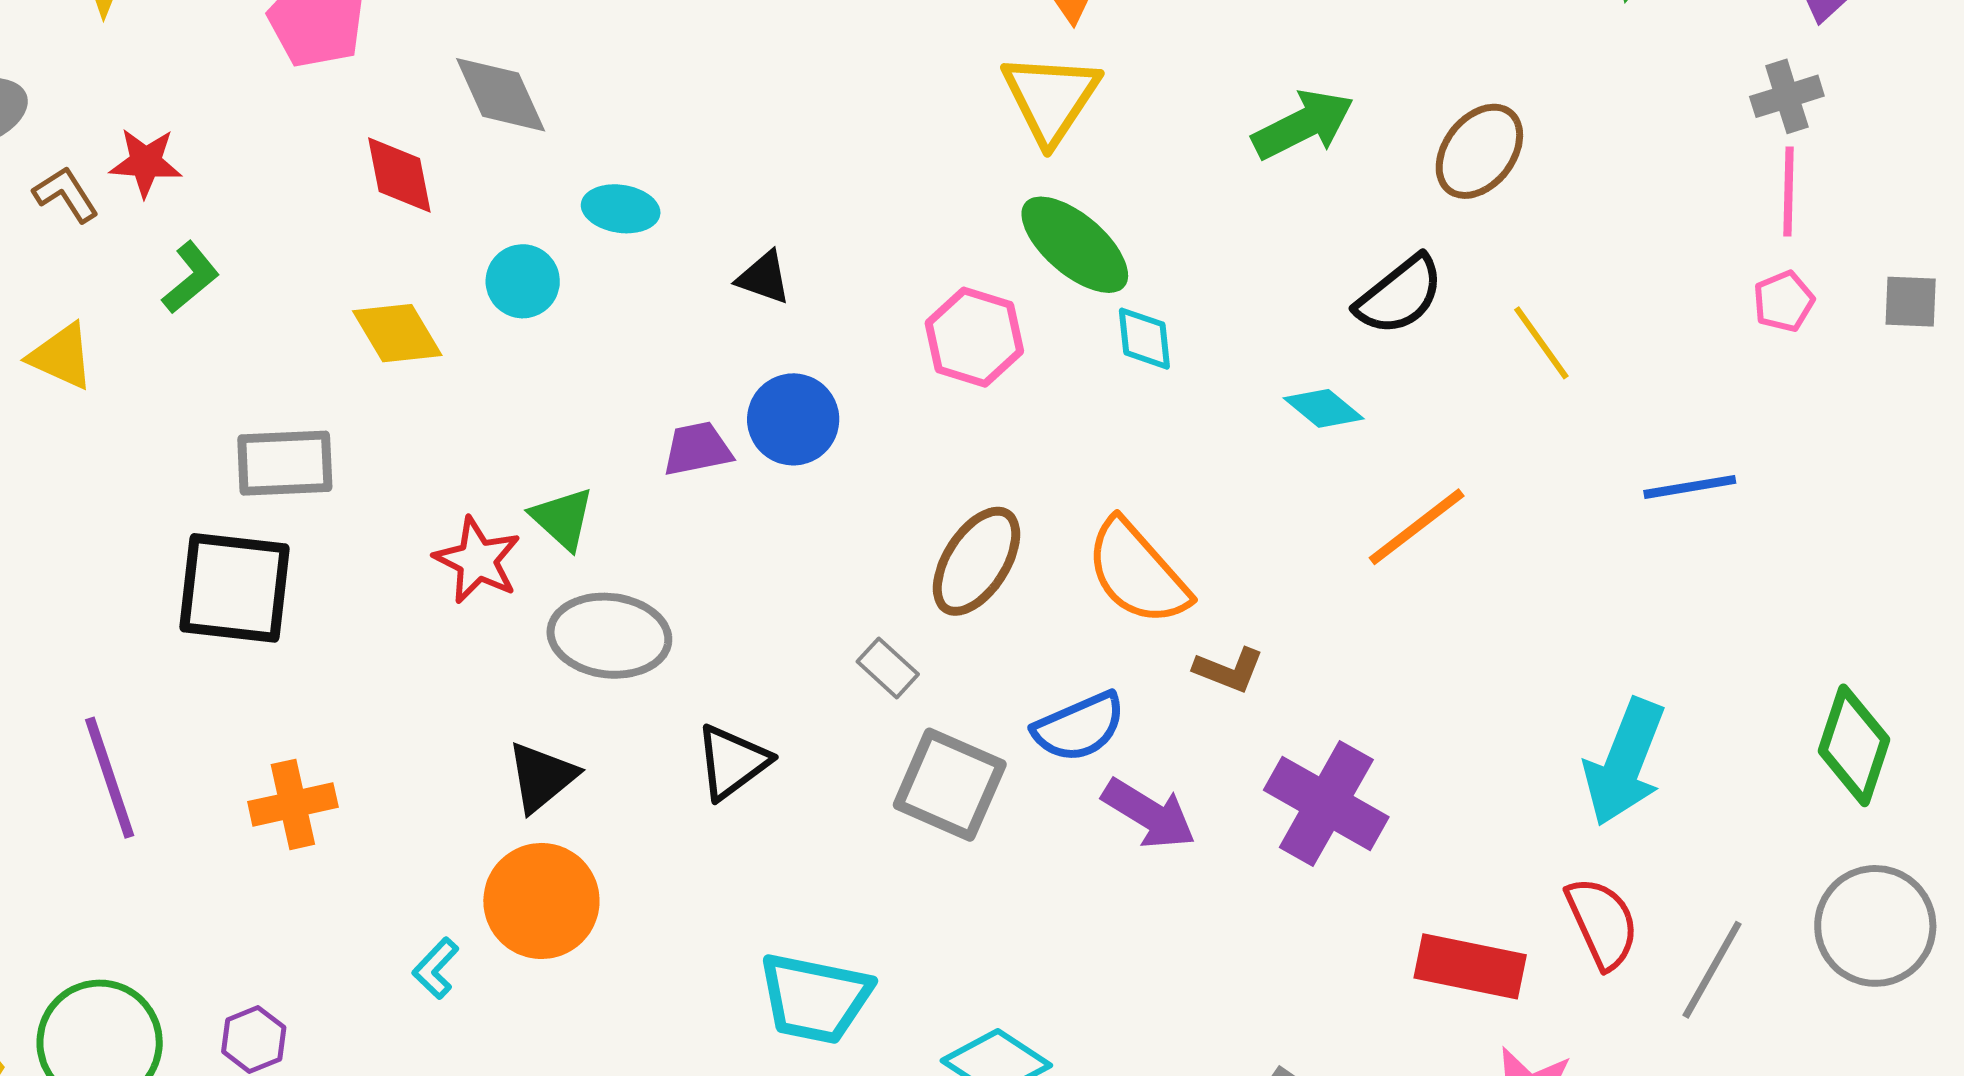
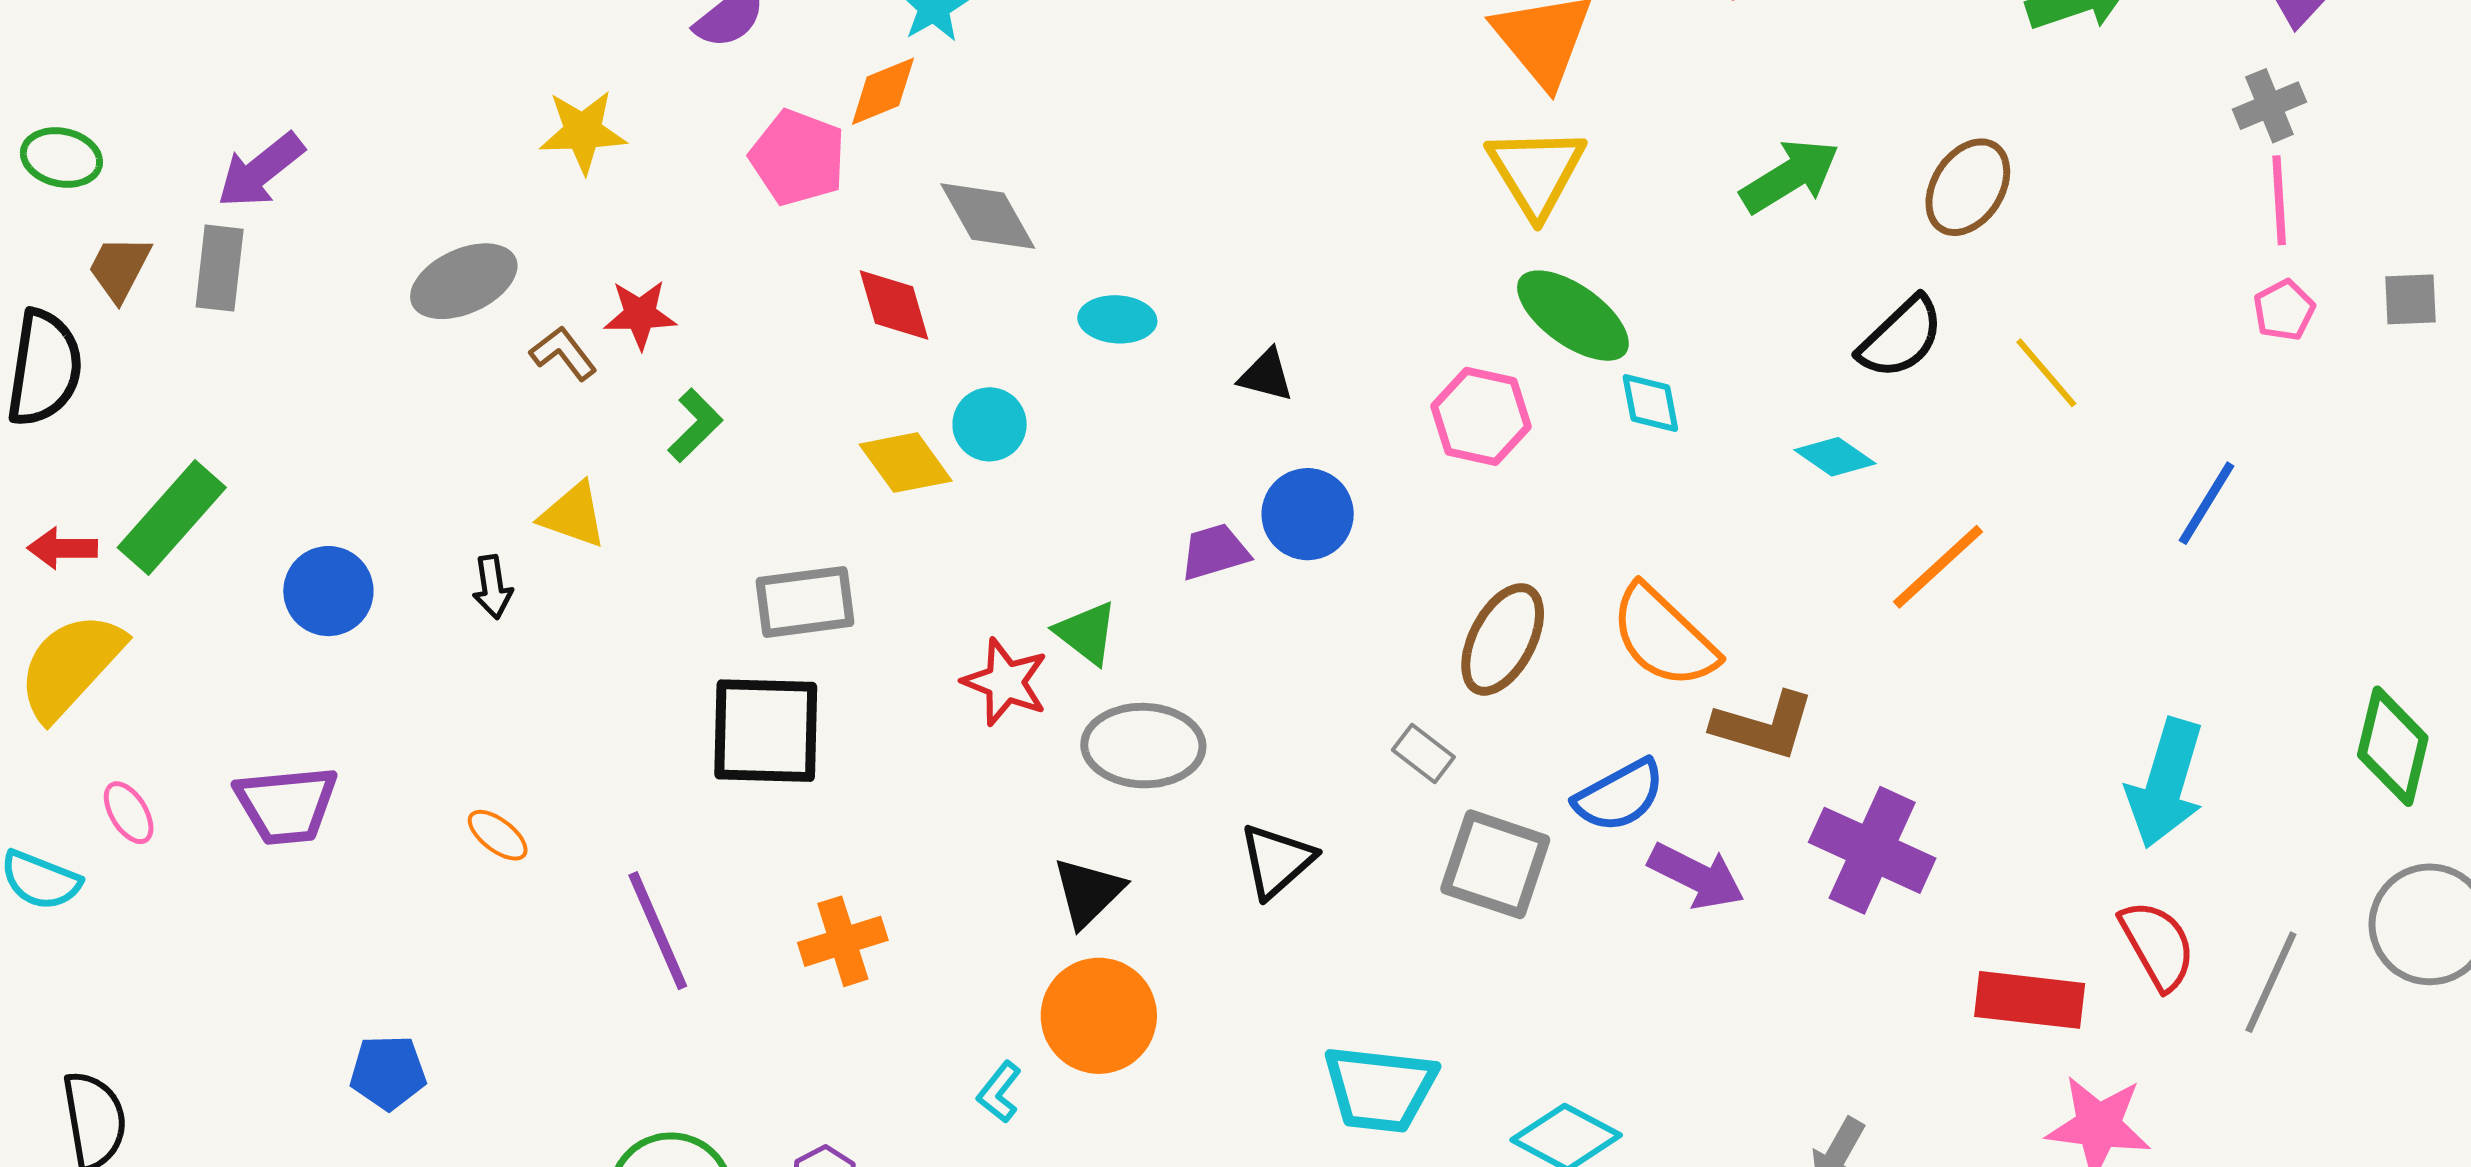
cyan circle: (523, 281) -> (990, 424), moved
blue line: (1690, 487) -> (2207, 503), turned -44
brown L-shape: (1229, 670) -> (1763, 726), size x1.5

